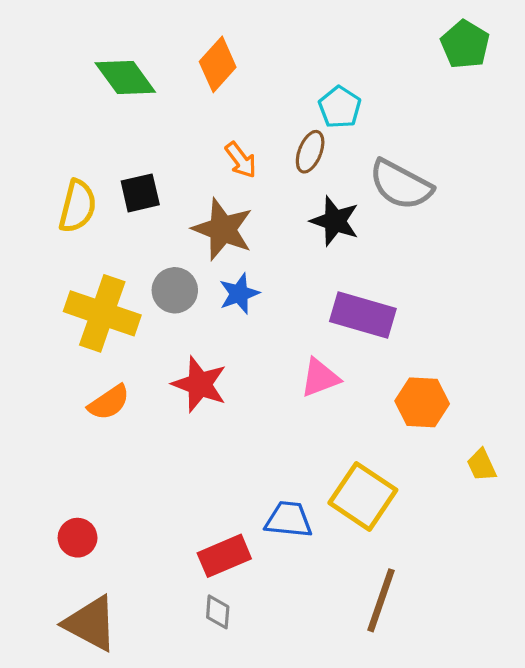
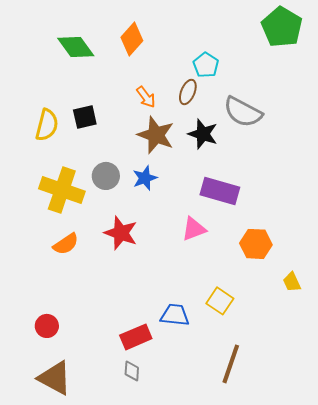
green pentagon: (465, 45) -> (282, 27), size x1.4
brown star: (223, 229) -> (156, 135), moved
yellow square: (363, 496) -> (220, 301), size x0.7

